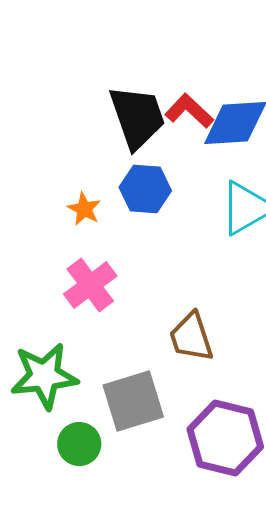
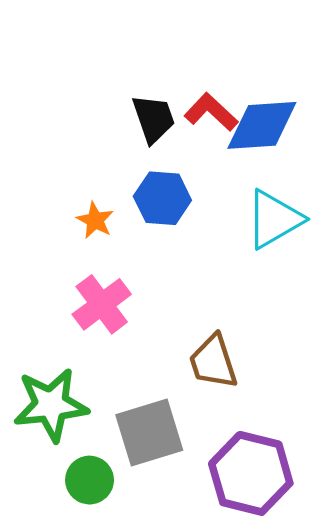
black trapezoid: (137, 117) -> (154, 119), size x0.7

